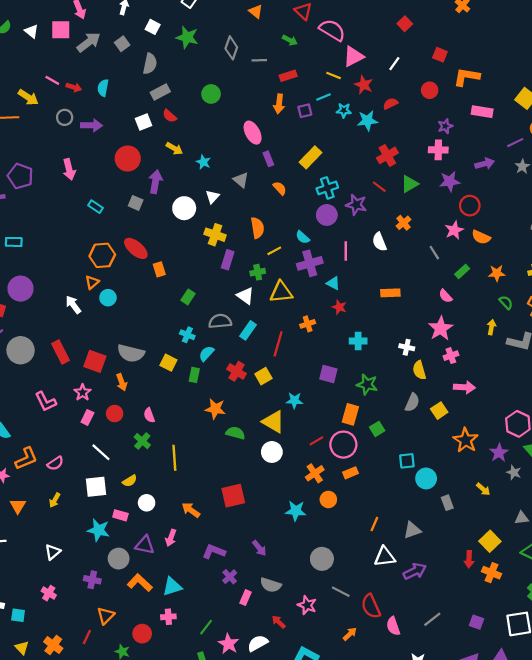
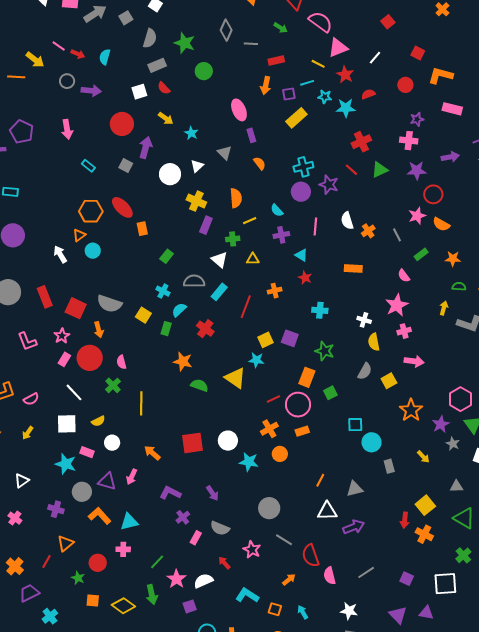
green star: (187, 37) -> (185, 43), moved
yellow rectangle: (311, 157) -> (296, 118), moved
orange cross: (403, 223) -> (368, 231), moved
purple cross: (310, 263) -> (281, 235), size x0.7
yellow triangle: (281, 292) -> (253, 259), size x0.6
green semicircle: (506, 302) -> (459, 286), turned -48
yellow square: (263, 376) -> (265, 340), moved
red circle: (115, 414) -> (90, 358), size x1.6
white circle: (272, 452) -> (228, 441), moved

